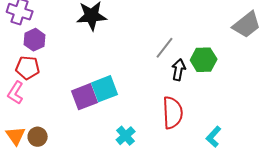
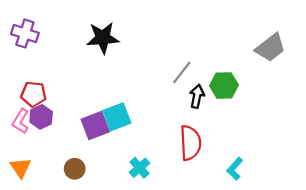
purple hexagon: (35, 40) -> (41, 117), moved
brown circle: (38, 137) -> (75, 169), moved

